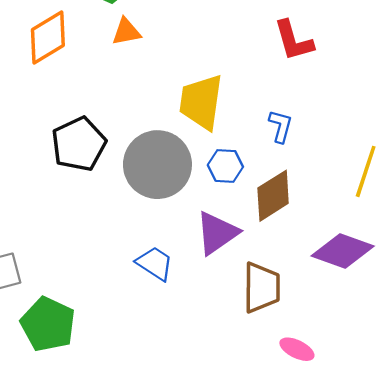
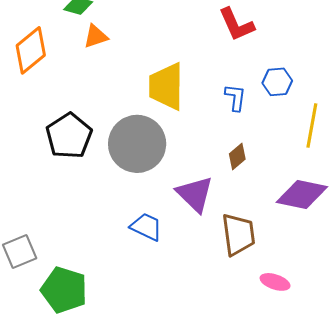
blue hexagon: (225, 166) -> (277, 82), moved
brown diamond: (273, 196) -> (237, 156), size x0.6
purple triangle: (217, 233) -> (195, 194), turned -33

